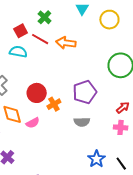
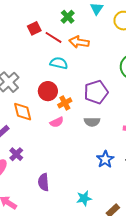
green cross: (44, 17) -> (68, 17), moved
cyan semicircle: (18, 52) -> (59, 63), moved
pink semicircle: (33, 123) -> (57, 122), moved

